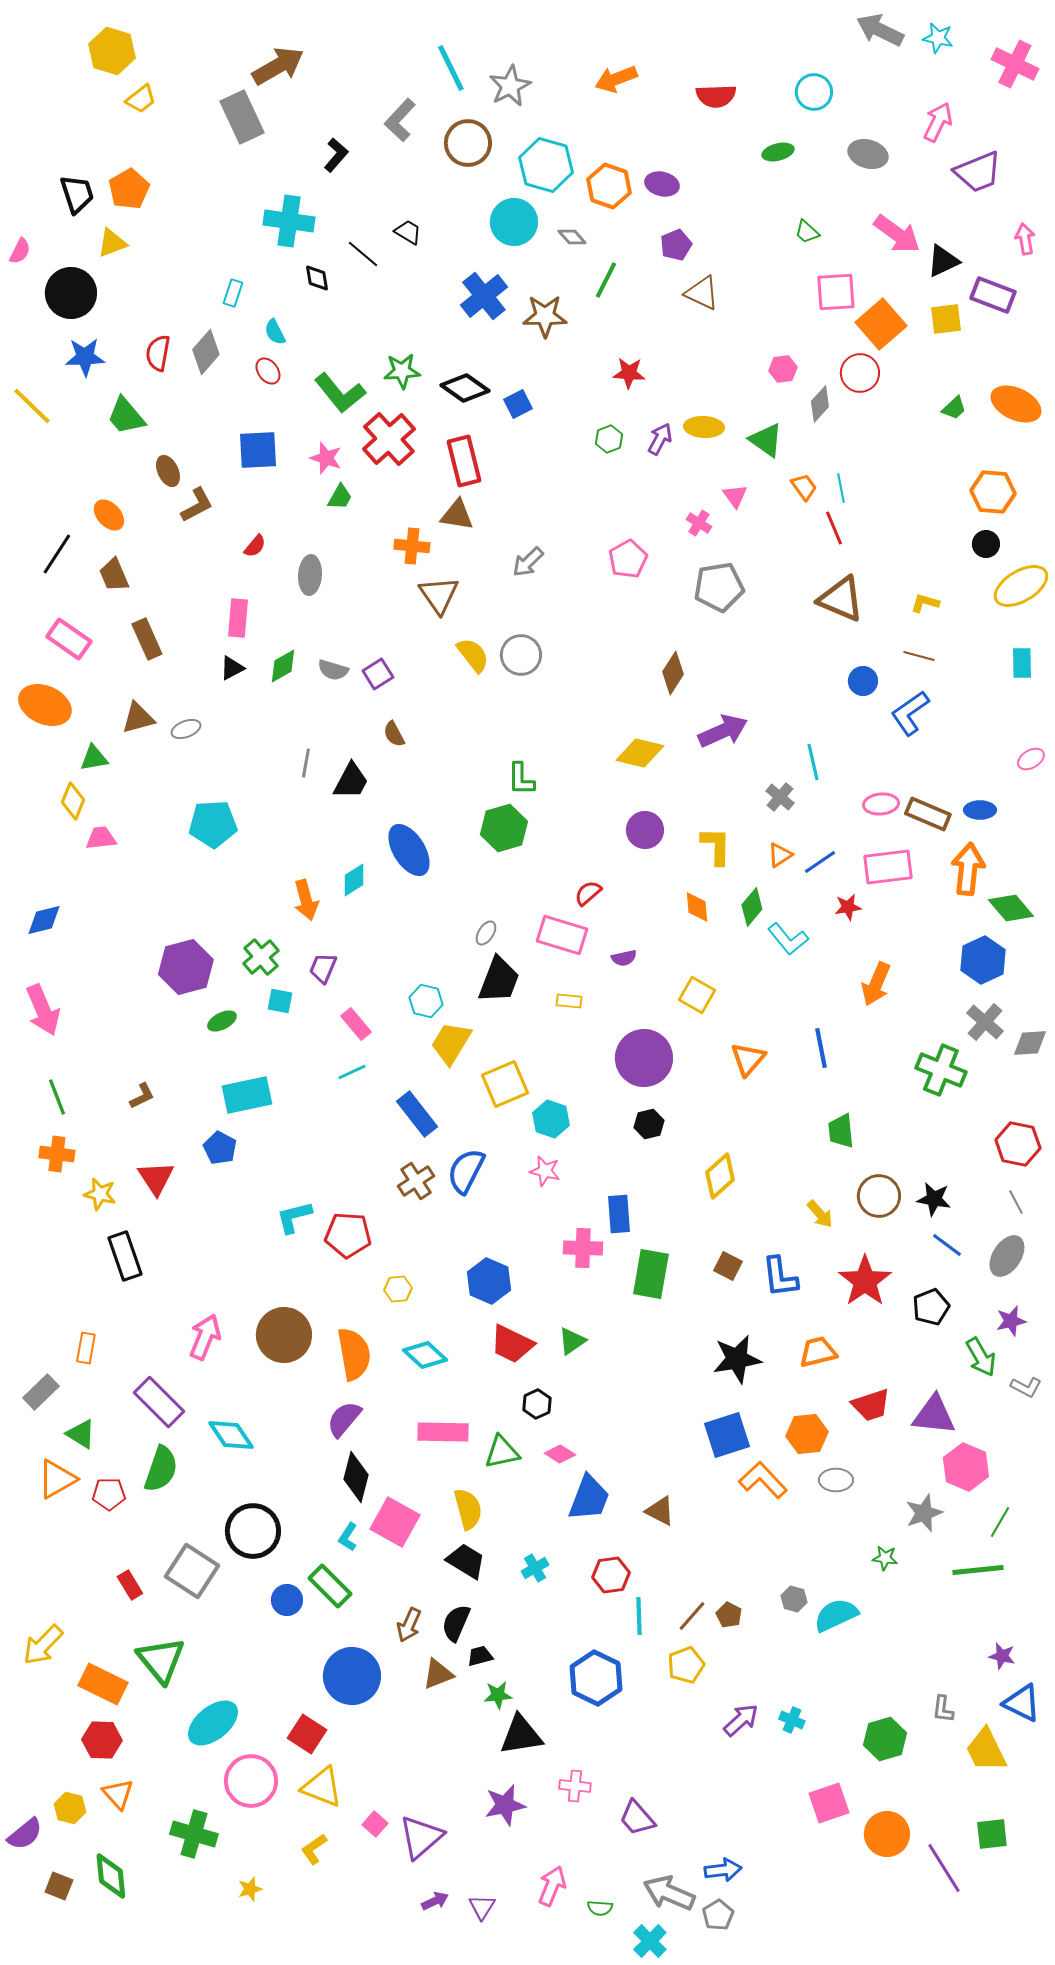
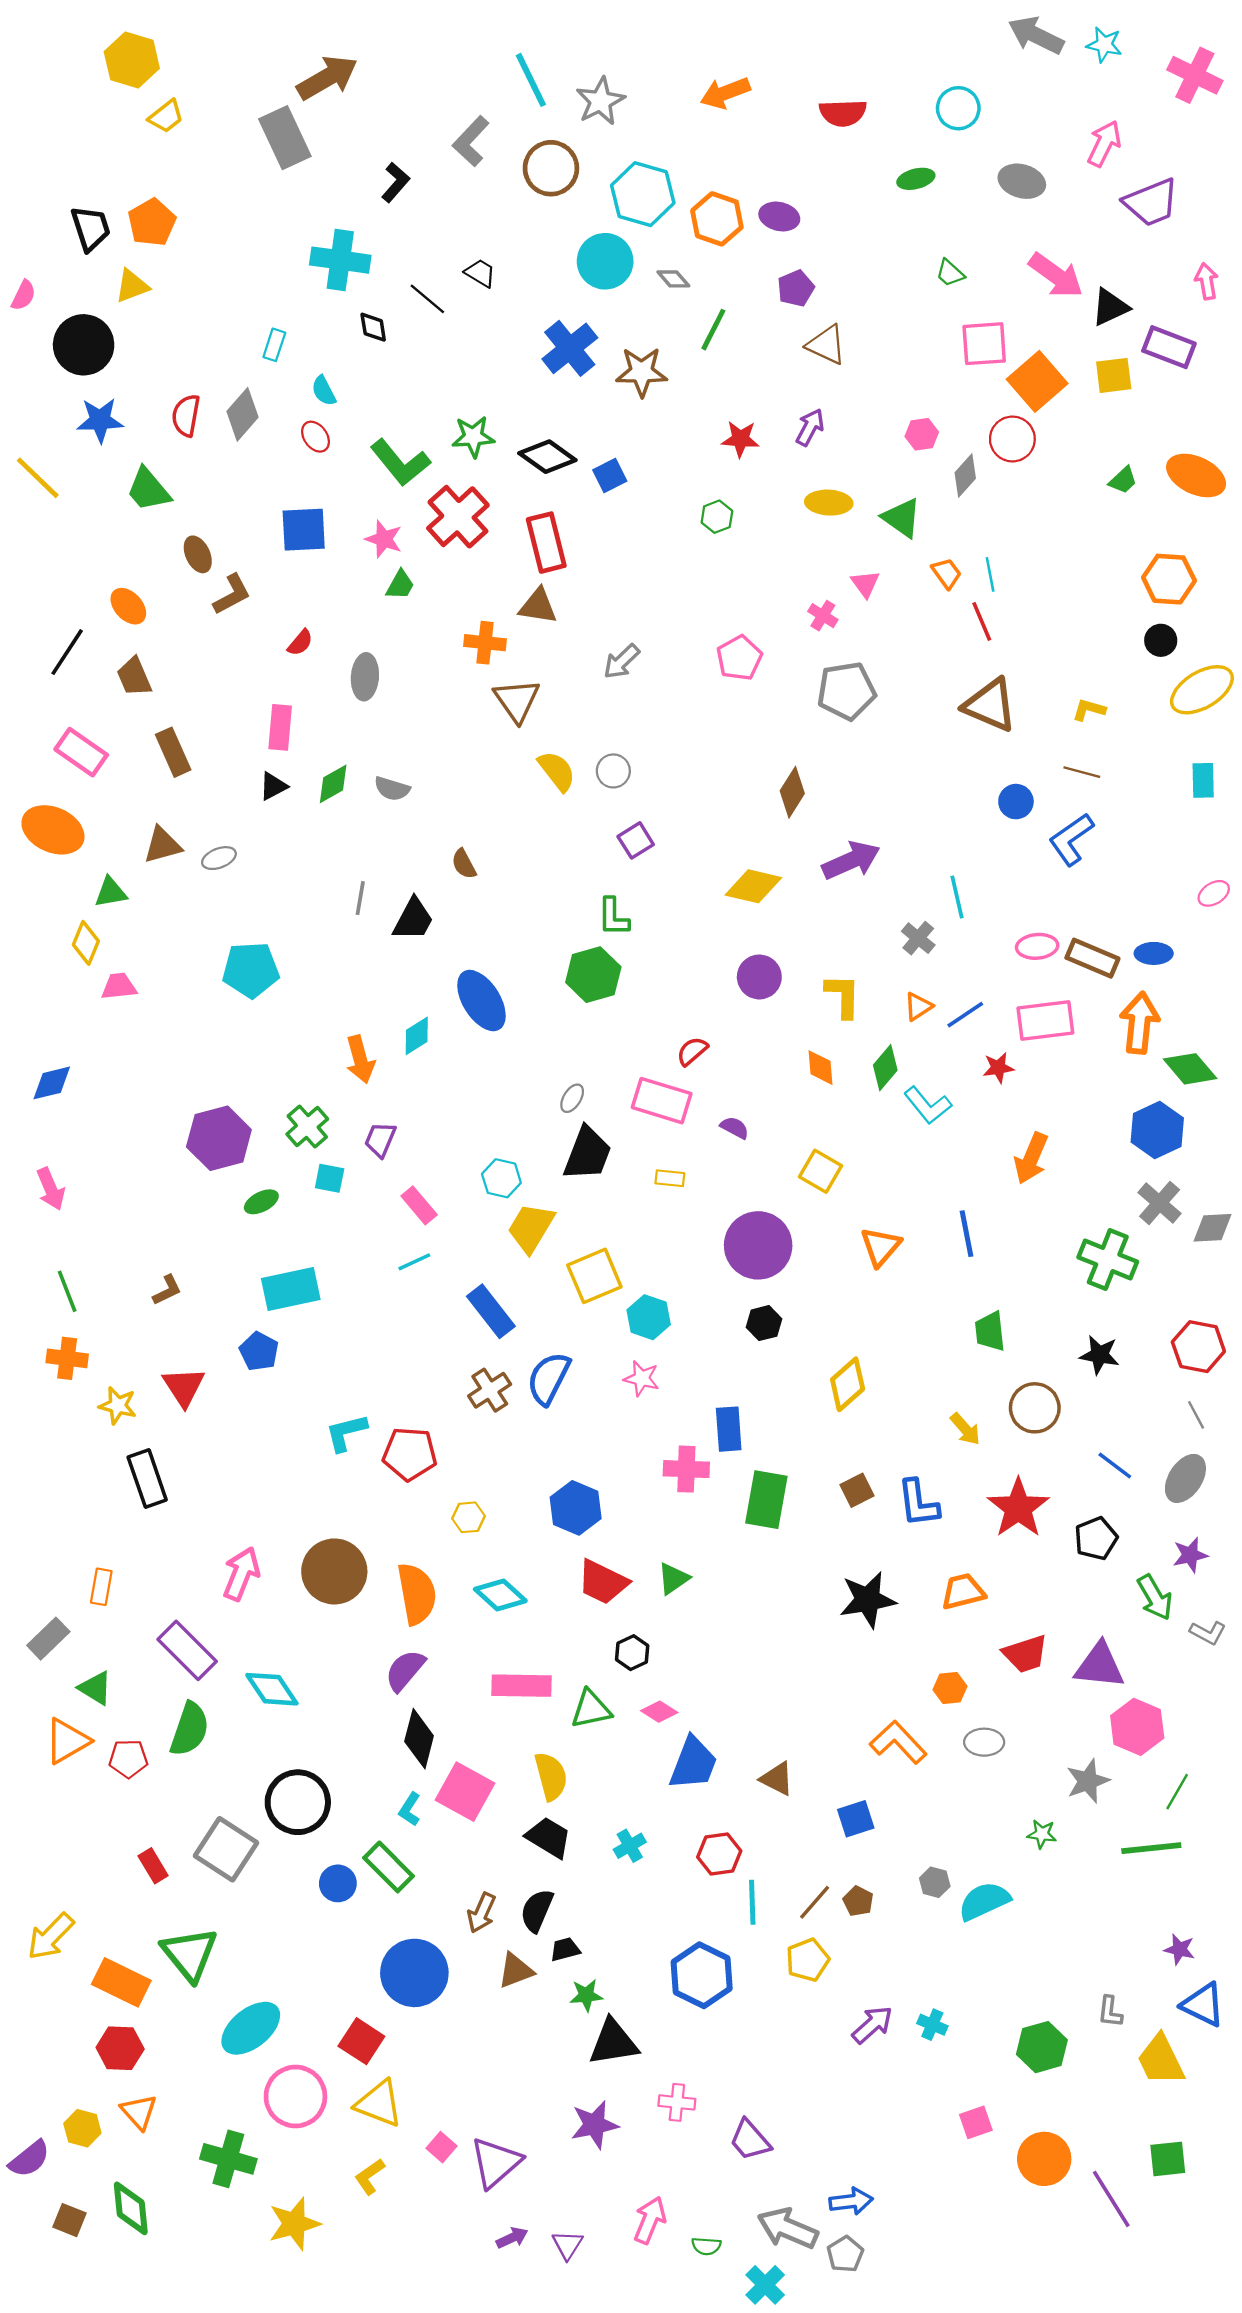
purple arrow: (660, 439) -> (810, 427), moved
gray circle: (521, 655) -> (613, 771), size x0.7
purple square: (378, 674) -> (636, 840), moved
purple semicircle: (624, 958) -> (735, 1128), turned -140
pink arrow: (43, 1010) -> (51, 1189), size x0.7
black star: (934, 1199) -> (1100, 1355), moved
brown square: (728, 1266) -> (857, 1490), turned 36
orange hexagon: (807, 1434) -> (950, 1688), size x0.7
blue square: (727, 1435) -> (856, 1819), moved, size x0.7
pink square: (829, 1803) -> (976, 2122), size x0.7
yellow star: (250, 1889) -> (294, 2224), size x1.8

